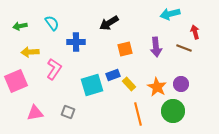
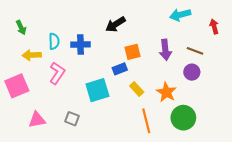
cyan semicircle: (52, 23) -> (54, 41), moved, turned 35
green arrow: (20, 26) -> (21, 28), turned -104
red arrow: (195, 32) -> (214, 26), moved
blue rectangle: (113, 75) -> (120, 69), moved
purple circle: (181, 84) -> (192, 72), moved

